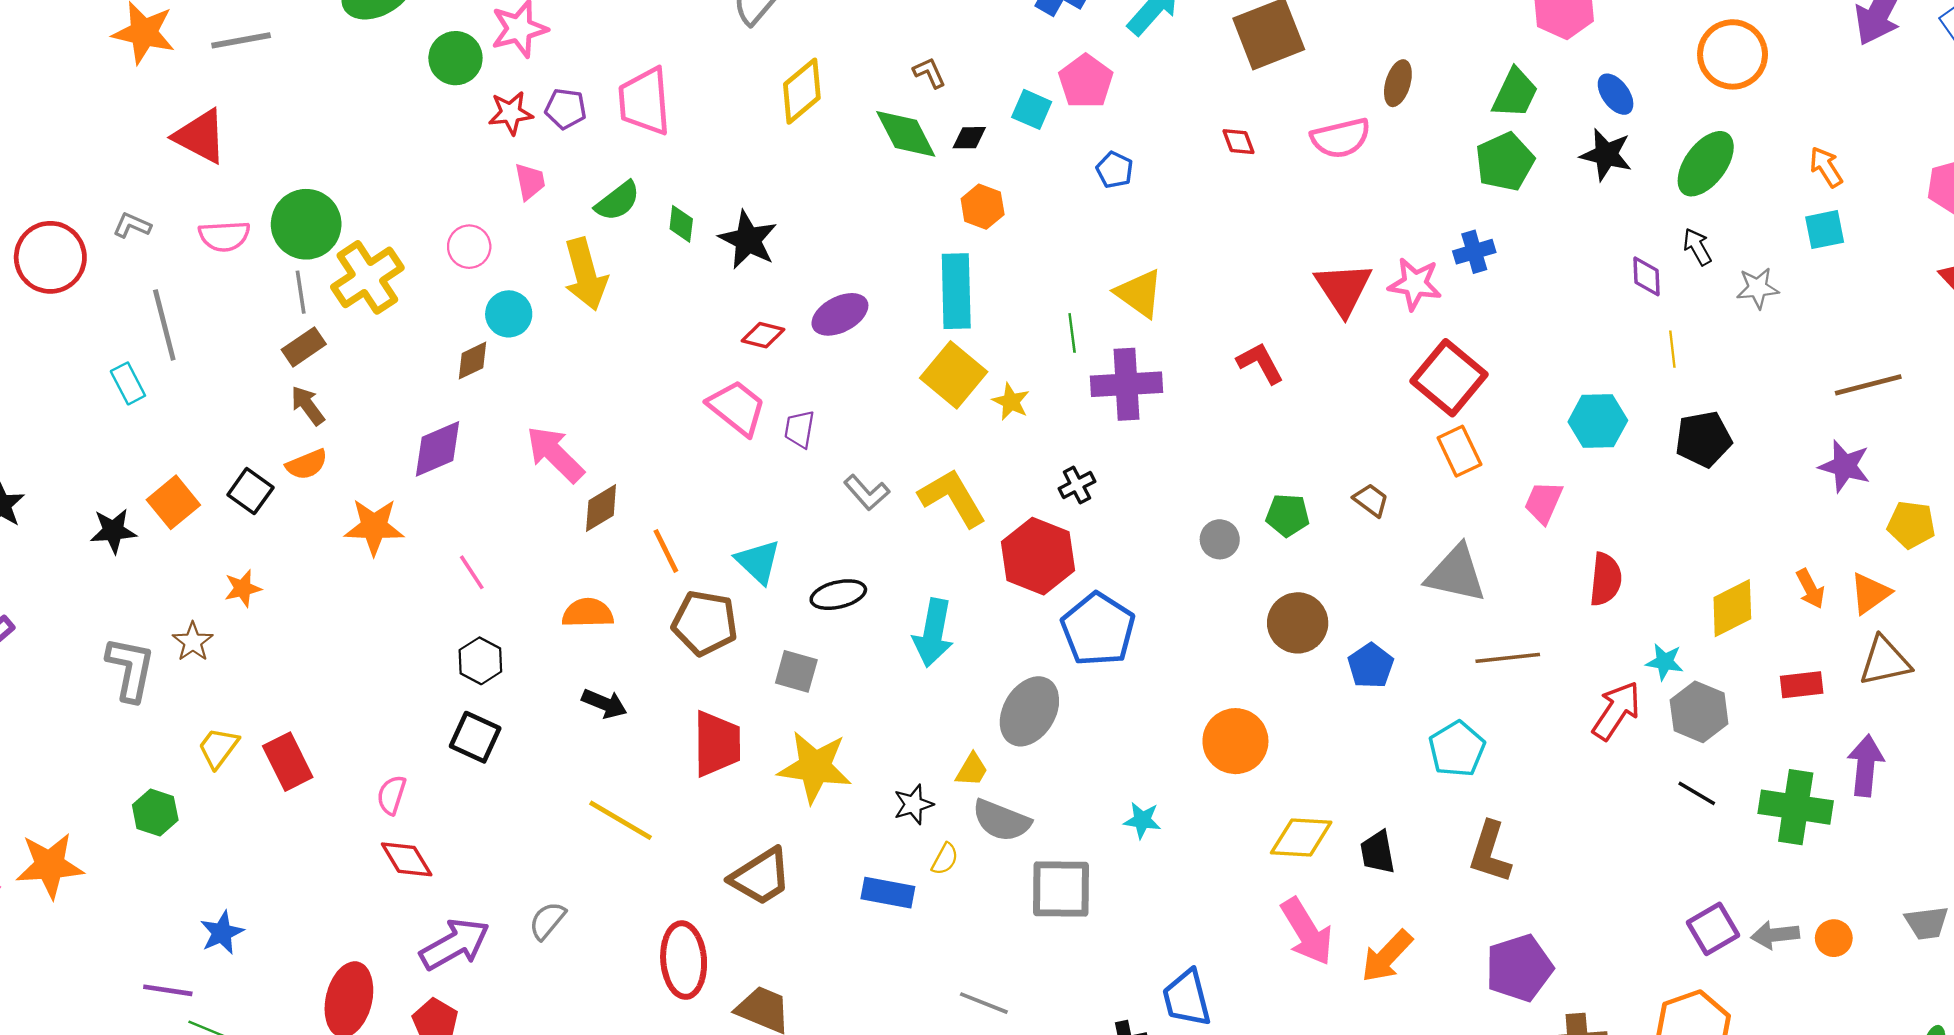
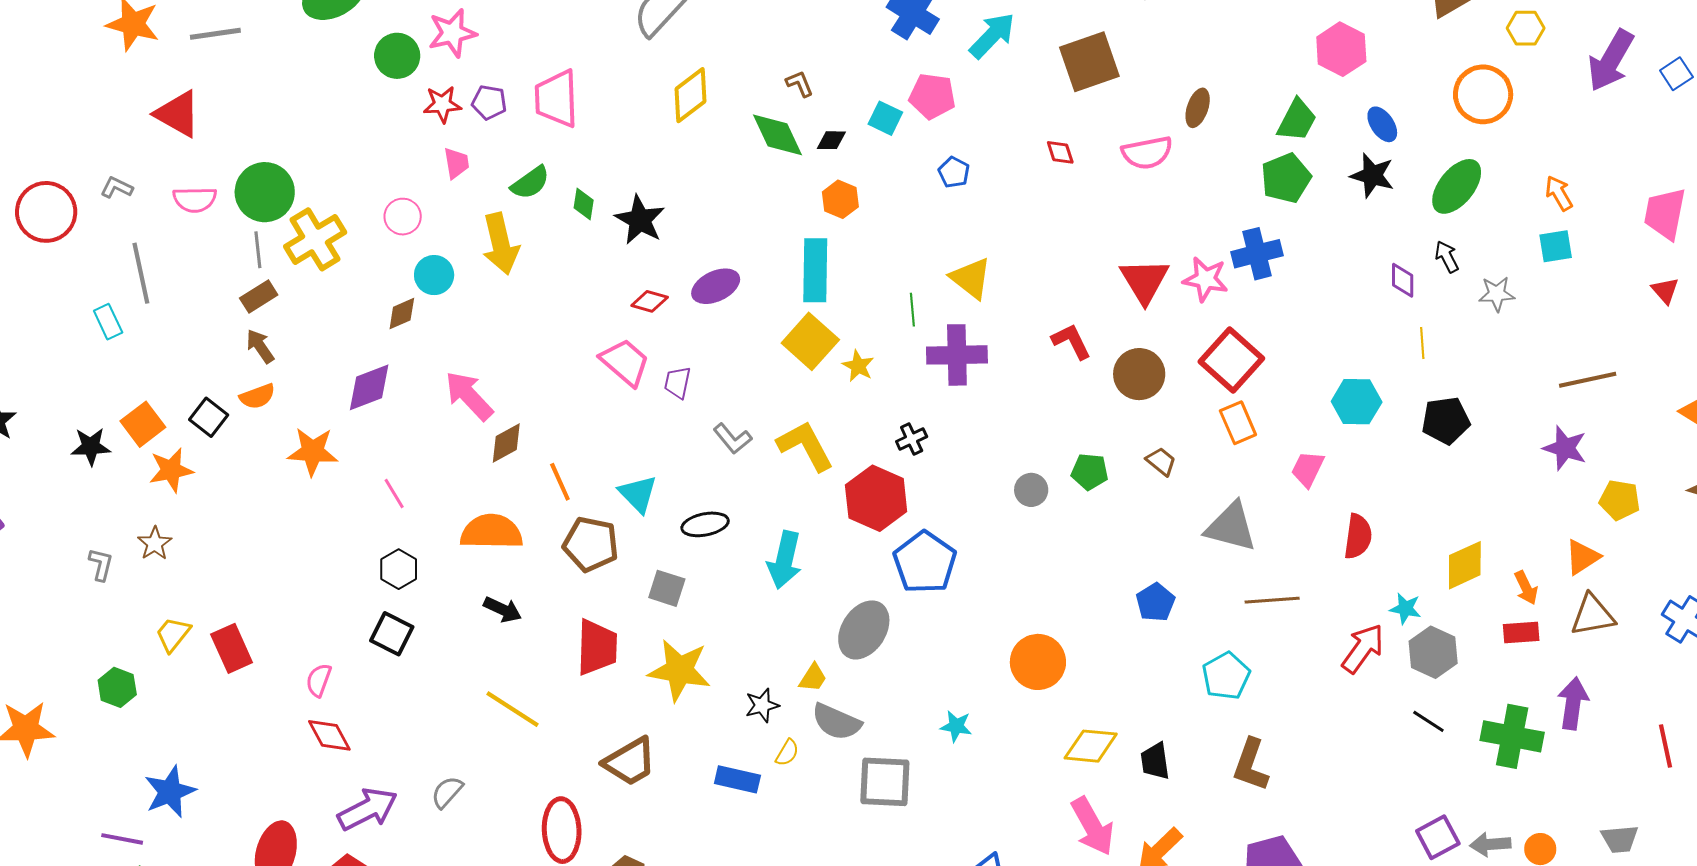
pink pentagon: (1086, 81) -> (932, 96), turned -30
blue cross: (1474, 252) -> (1257, 254), size x1.4
orange star: (243, 588) -> (171, 470), moved, size x1.4
orange arrow: (1810, 589) -> (1526, 588), moved
orange semicircle: (588, 613) -> (491, 532), size x1.4
brown circle: (1298, 623) -> (1139, 374), moved
gray L-shape: (130, 669) -> (101, 564), size x0.6
blue star: (222, 933) -> (170, 792), size x1.4

